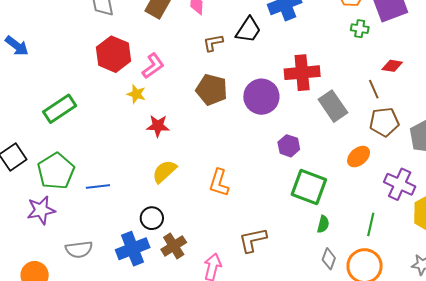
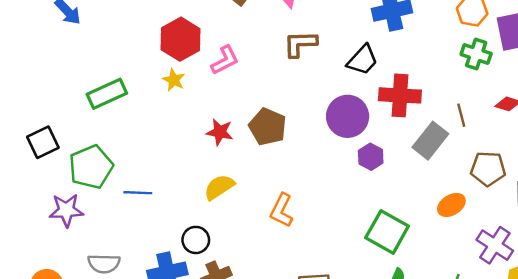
green cross: (360, 29) -> (476, 54), size x1.4
black trapezoid: (248, 30) -> (363, 60), moved
brown L-shape: (213, 43) -> (300, 44), size x1.4
brown line: (374, 89) -> (461, 115), moved
brown pentagon: (212, 90) -> (268, 127), moved
yellow star: (136, 94) -> (174, 80), moved
gray rectangle: (333, 106) -> (430, 141), turned 64
purple hexagon: (289, 146) -> (371, 157), moved

